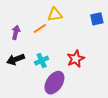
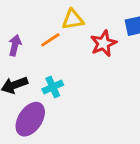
red star: (76, 59) -> (103, 43), moved
purple ellipse: (54, 83) -> (30, 119), moved

